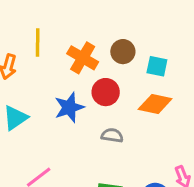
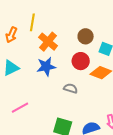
orange cross: (83, 58) -> (48, 42), moved
red circle: (106, 92) -> (81, 61), moved

